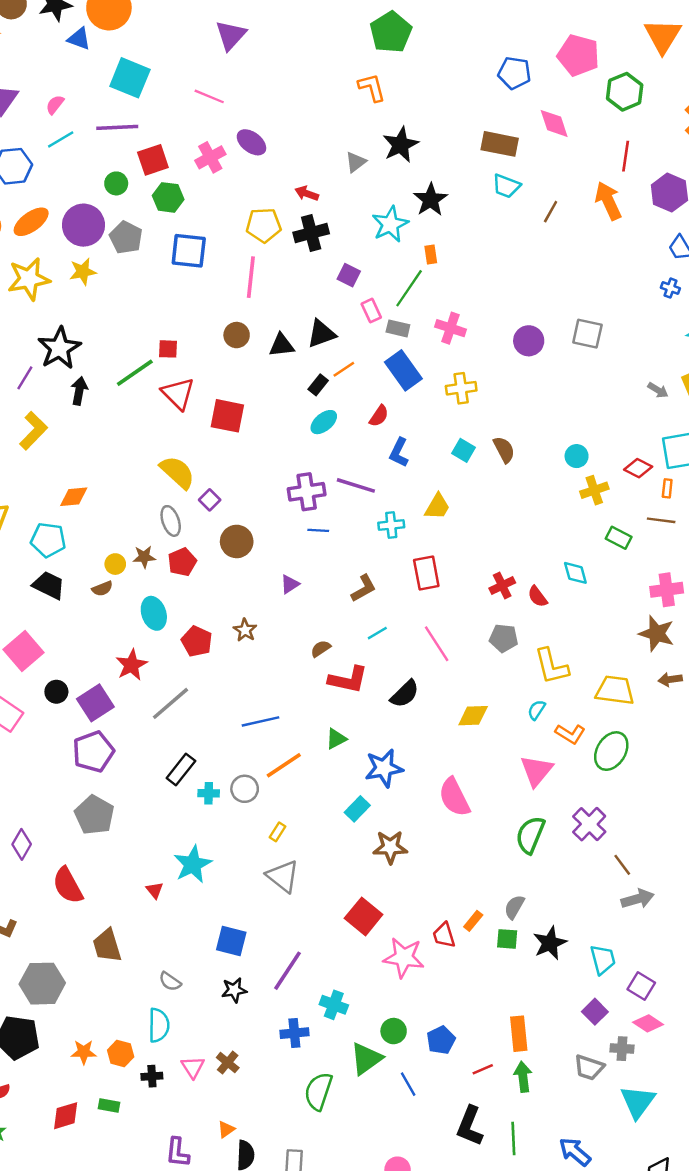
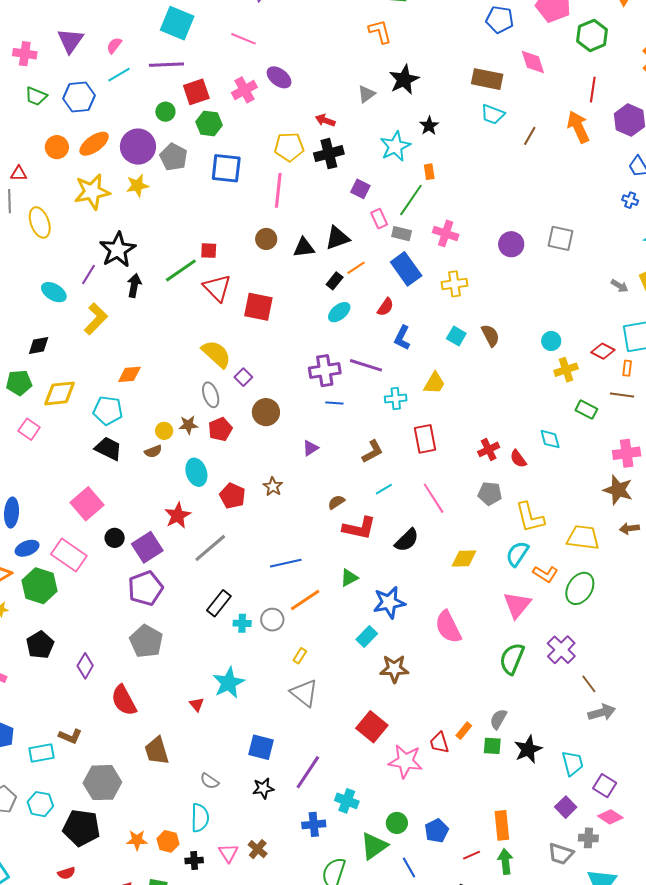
black star: (431, 200) -> (429, 126), size x0.7
cyan semicircle: (537, 710) -> (517, 554), size x1.5

